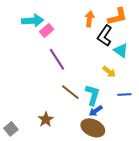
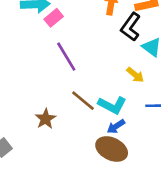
cyan L-shape: (92, 95) -> (112, 105), turned 100
brown star: (46, 119) -> (46, 119), moved

